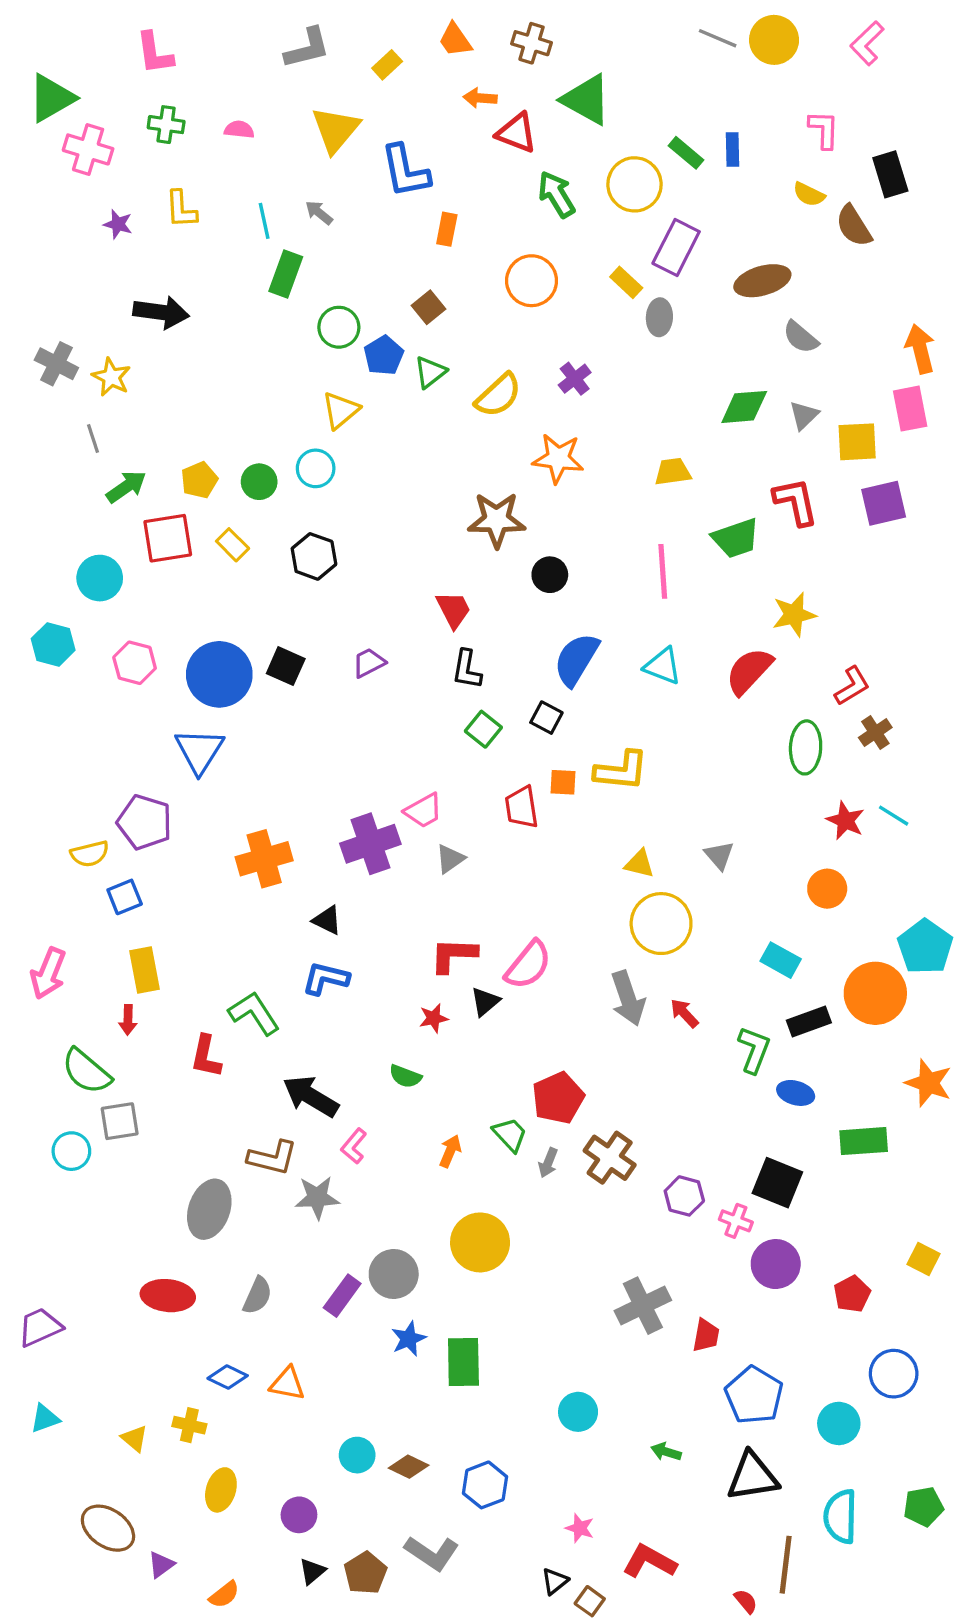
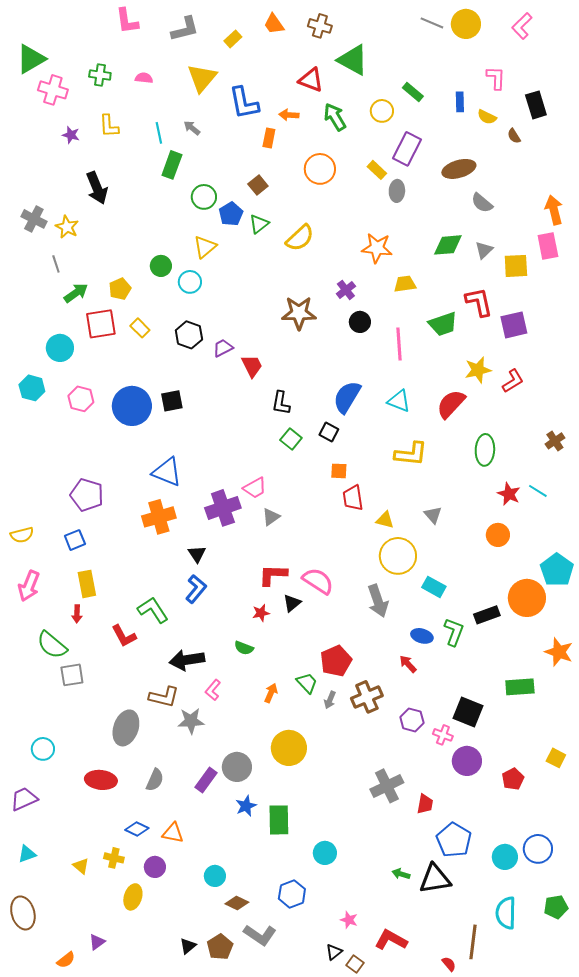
pink L-shape: (154, 53) -> (127, 21), moved
orange arrow: (480, 98) -> (289, 115), moved
blue rectangle: (733, 149) -> (460, 102), moved
yellow circle: (635, 184) -> (382, 111), size x0.7
brown semicircle: (854, 226) -> (514, 136), size x0.6
black arrow: (161, 312) -> (97, 188), turned 60
purple cross: (575, 379) -> (346, 290), moved
orange star: (558, 458) -> (377, 248), moved
green circle: (259, 482) -> (161, 266), moved
purple square: (884, 503) -> (514, 325), moved
black circle: (550, 575) -> (360, 322), moved
red trapezoid: (453, 610) -> (252, 366), moved
purple trapezoid: (369, 663) -> (223, 348), moved
black square: (286, 666) -> (172, 401), turned -35
red L-shape: (852, 686) -> (513, 381), moved
brown cross: (875, 733) -> (555, 441), moved
blue triangle: (199, 751) -> (167, 472), moved, turned -40
yellow L-shape: (621, 771) -> (411, 454), moved
red trapezoid: (522, 807) -> (353, 498), moved
yellow semicircle: (90, 854) -> (22, 535), moved
black triangle: (327, 920) -> (197, 554), turned 30
cyan rectangle: (781, 960) -> (434, 587), moved
pink semicircle: (528, 965) -> (318, 581), turned -96
blue L-shape: (326, 978) -> (196, 589), turned 116
red arrow: (684, 1013) -> (408, 664), moved
red L-shape: (206, 1056) -> (124, 636), turned -40
blue ellipse: (796, 1093) -> (422, 636), moved
black arrow: (311, 1096) -> (187, 660), turned -40
cyan circle: (71, 1151) -> (43, 749), moved
brown cross: (610, 1158) -> (367, 697), turned 32
blue circle: (894, 1374) -> (538, 849), moved
cyan circle: (578, 1412) -> (325, 853), moved
brown diamond: (409, 1467) -> (237, 903), moved
black triangle: (752, 1477) -> (435, 879), moved
purple circle: (299, 1515) -> (155, 867), moved
brown ellipse: (108, 1528) -> (23, 913), moved, turned 40
orange semicircle: (224, 1595) -> (66, 960), moved

